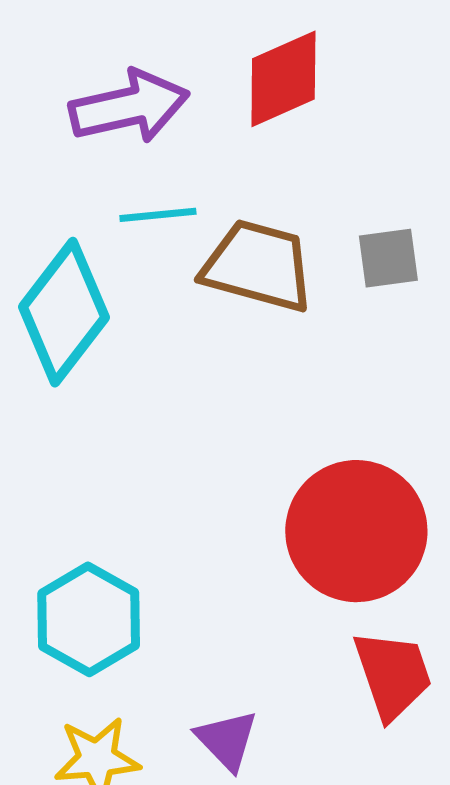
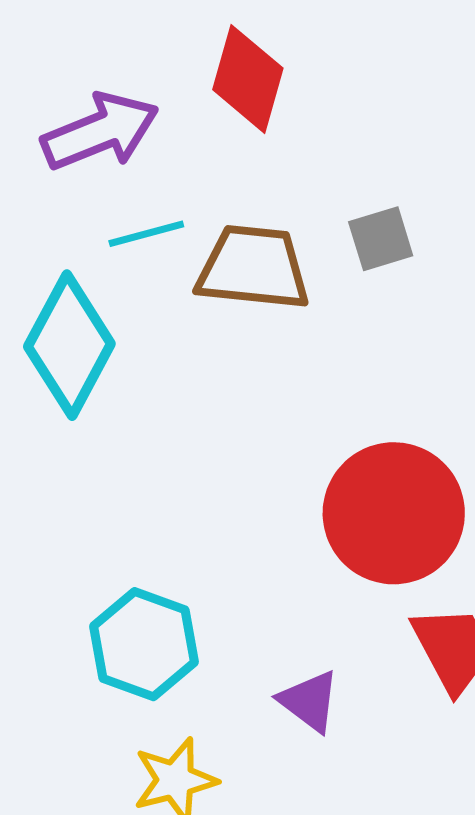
red diamond: (283, 79) -> (248, 79), turned -41
purple triangle: (227, 740) -> (309, 701), moved

